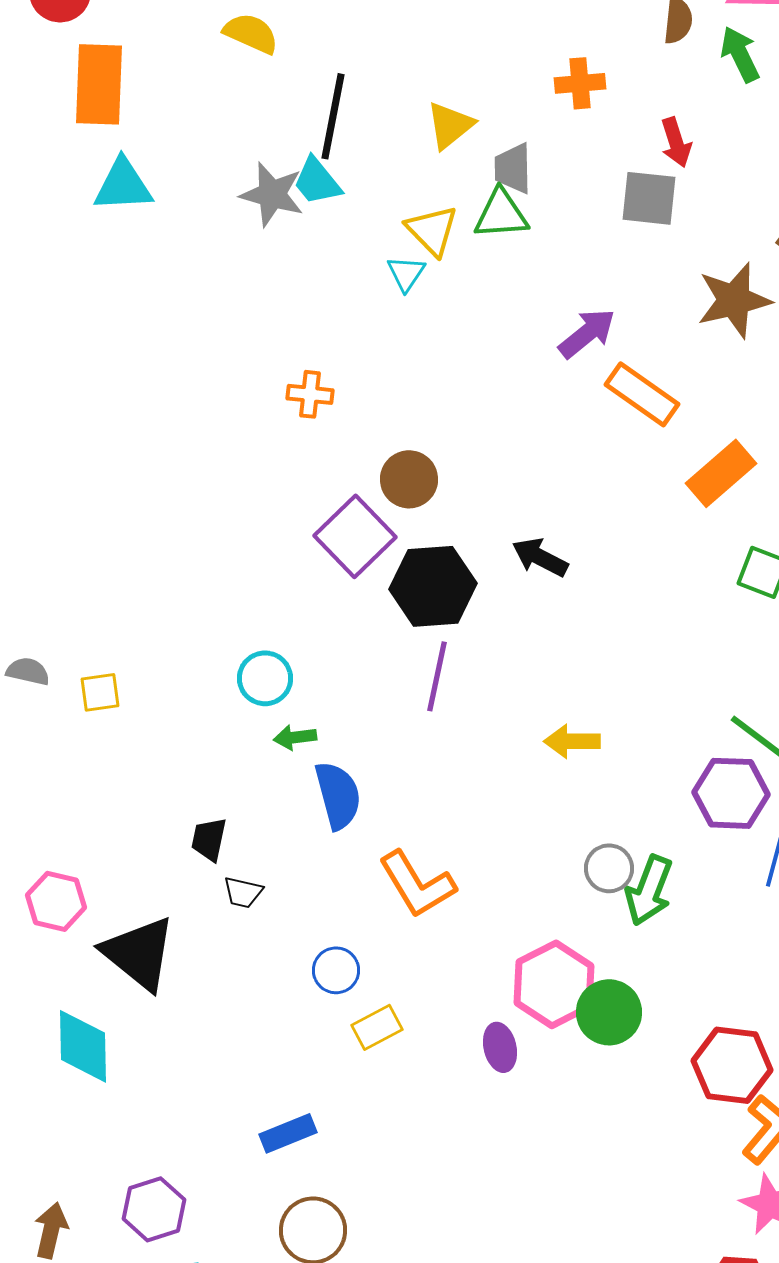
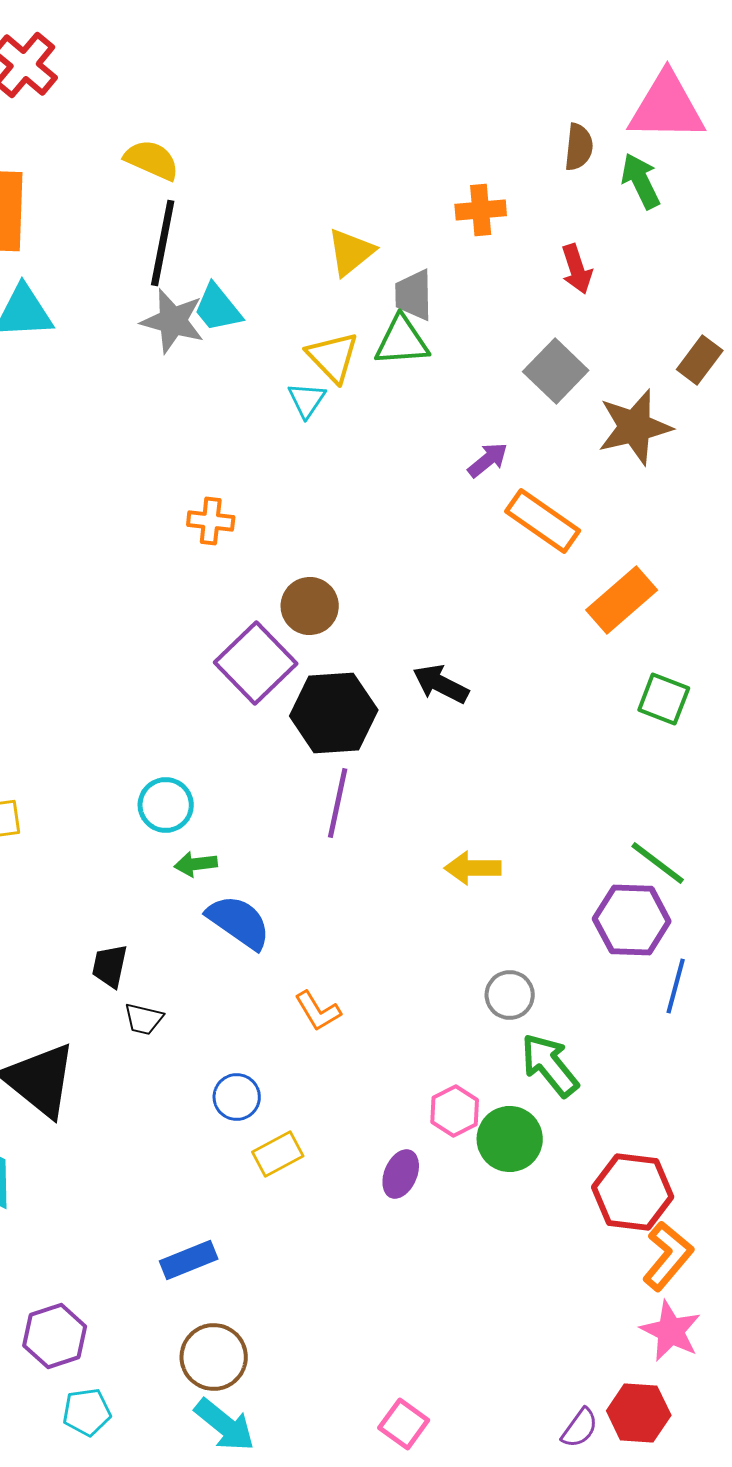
black line: (333, 116) -> (163, 243), moved
gray square: (649, 198) -> (556, 371), moved, turned 38
purple arrow: (587, 333) -> (488, 460), size x0.7
blue semicircle: (338, 795) -> (239, 922), turned -40
orange L-shape: (417, 884) -> (318, 1011), size x0.6
green arrow: (649, 890) -> (550, 1065), moved, turned 120
pink hexagon: (554, 984) -> (455, 1111), size x0.6
purple ellipse: (500, 1047) -> (401, 1174), turned 36

